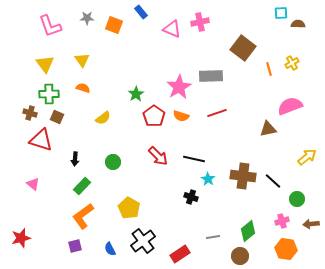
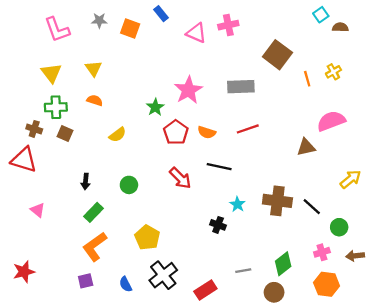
cyan square: (281, 13) -> (321, 15), turned -32
pink star: (179, 87) -> (188, 90), moved
red triangle: (41, 140) -> (24, 160), moved
black line: (194, 159) -> (219, 167), moved

